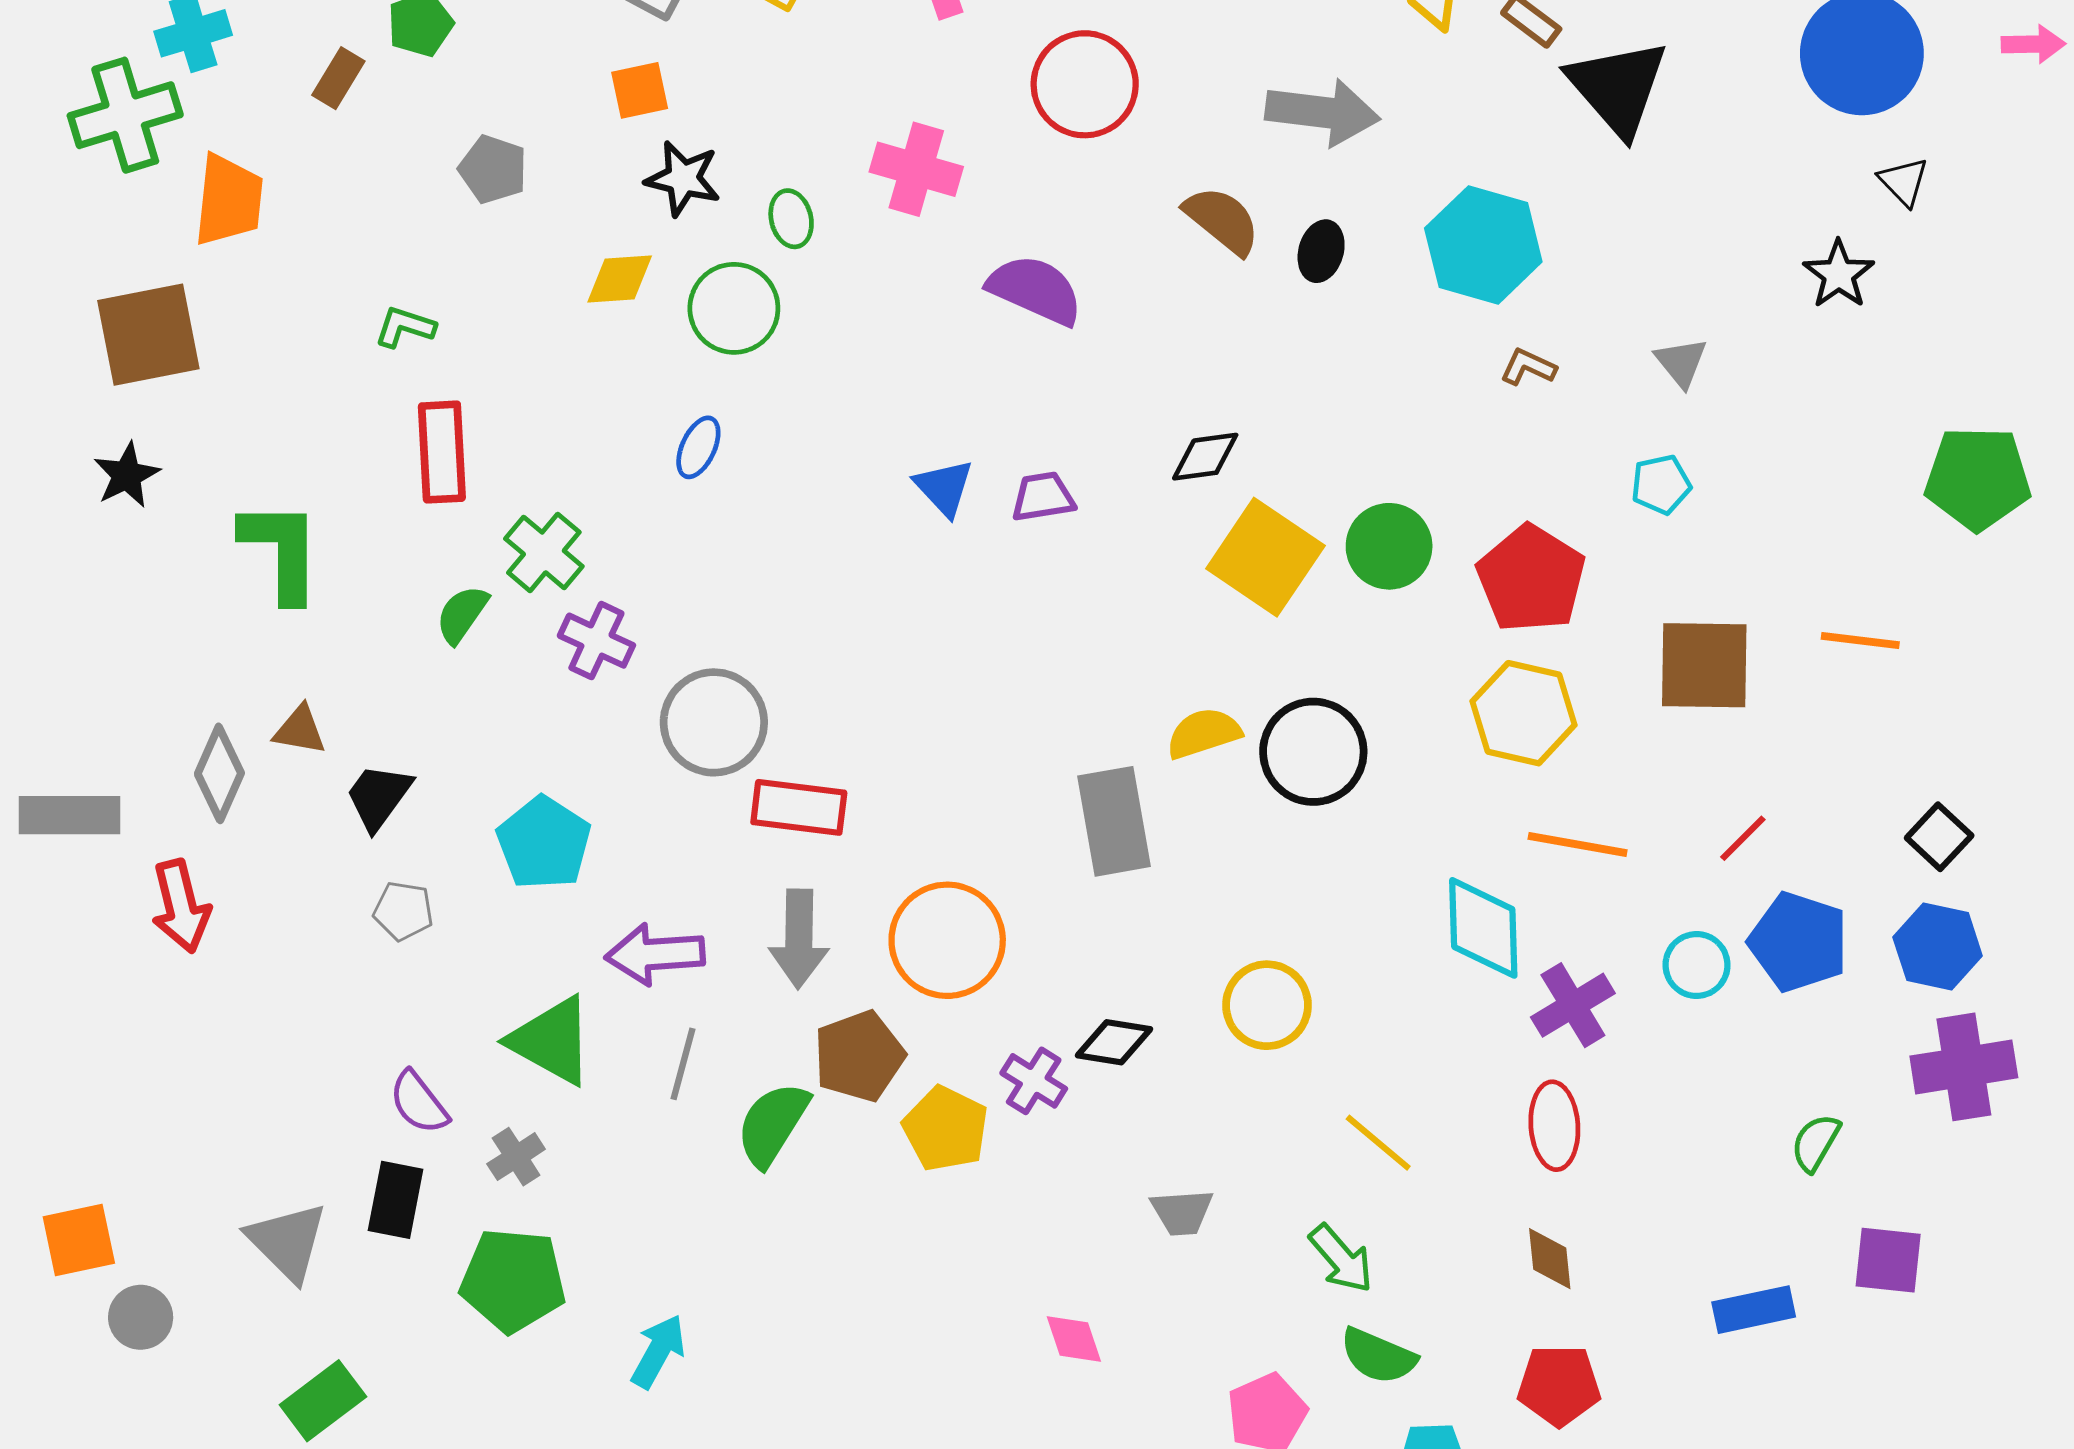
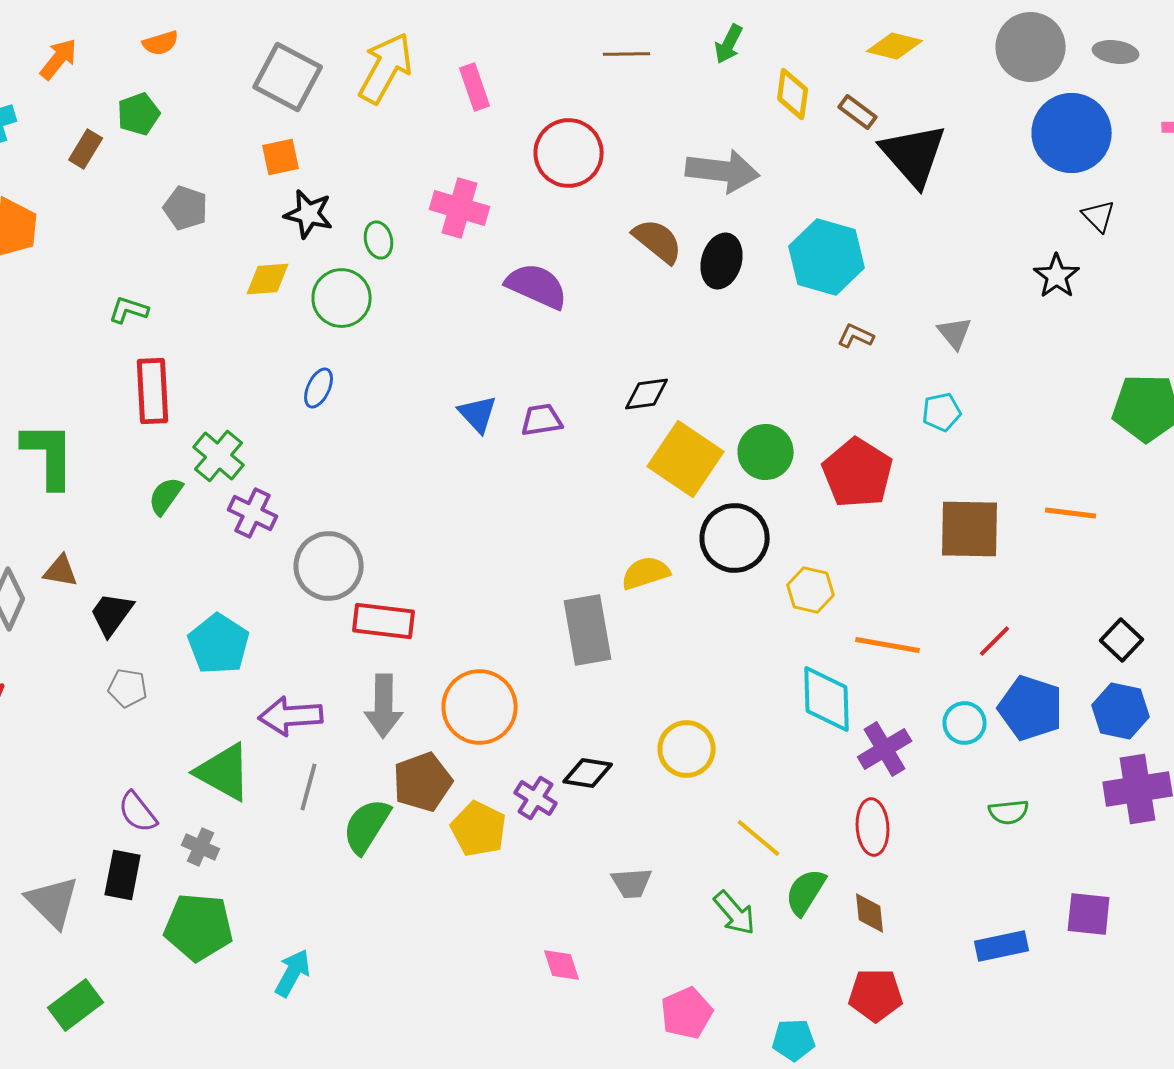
black ellipse: (1321, 251) -> (722, 261), size x1.4
yellow hexagon: (1523, 713) -> (811, 590), moved, size x0.7
black circle: (1313, 752) -> (735, 538), moved
green semicircle: (1815, 1143) -> (1009, 812), moved, turned -126
gray cross: (516, 1157) -> (201, 847), turned -33
green semicircle: (1378, 1356) -> (806, 892), moved, turned 99

